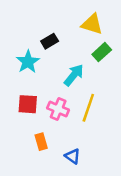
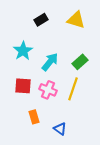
black rectangle: (50, 41) -> (41, 20), moved
green rectangle: (102, 52) -> (80, 62), moved
cyan arrow: (74, 75) -> (50, 62), moved

